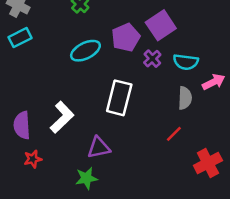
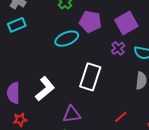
purple pentagon: (126, 37) -> (90, 22), moved, turned 30
red line: (174, 134) -> (121, 117), moved

